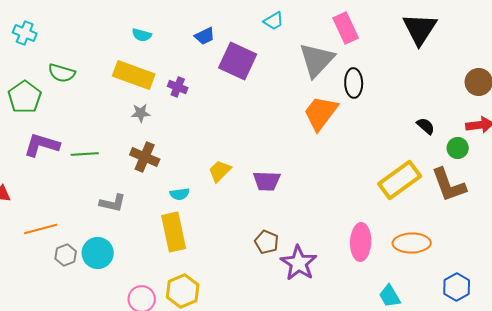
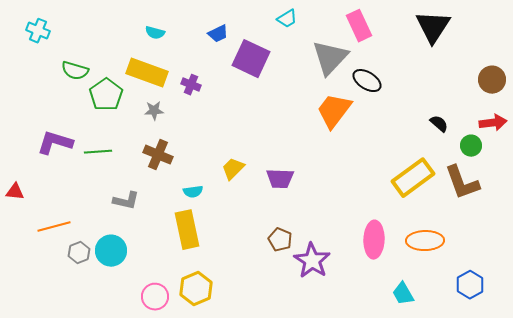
black ellipse: (354, 83) -> (367, 81), turned -56
green pentagon: (25, 97) -> (106, 95), moved

